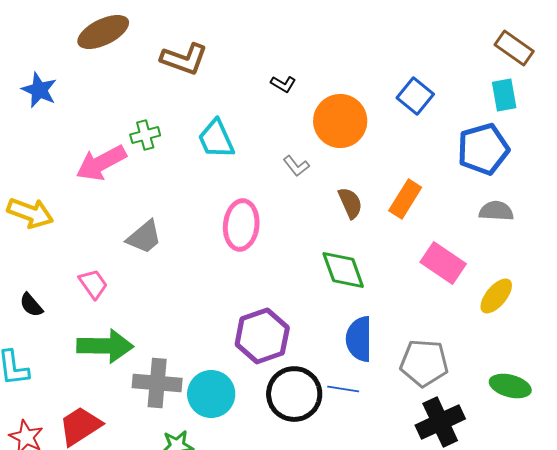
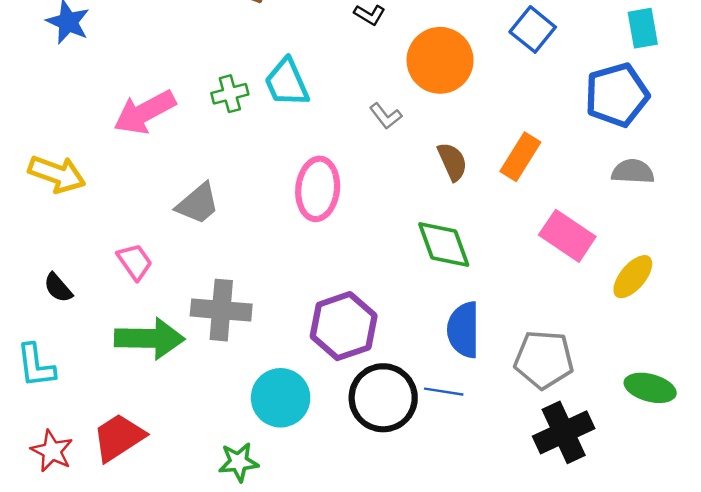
green cross: (145, 135) -> (230, 94), moved
gray cross: (157, 383) -> (221, 310), moved

